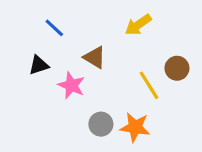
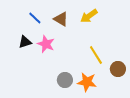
brown triangle: (95, 57) -> (61, 19), moved
brown circle: (177, 68) -> (118, 69), moved
pink star: (71, 85) -> (46, 44), moved

